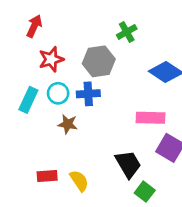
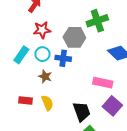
green cross: (127, 32) -> (97, 21), size x1.5
red rectangle: (47, 176) -> (25, 101), moved
yellow semicircle: (79, 181) -> (47, 103), moved

